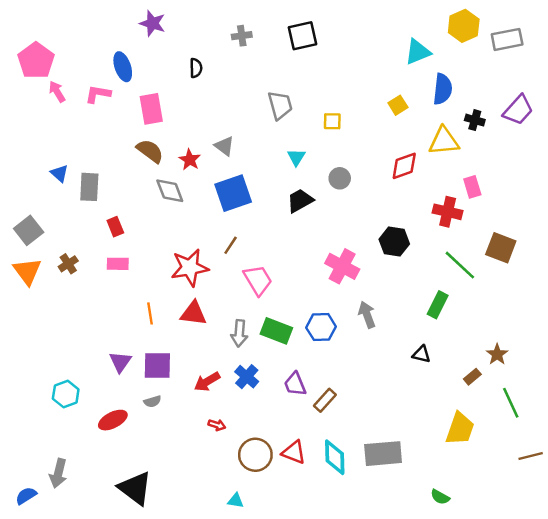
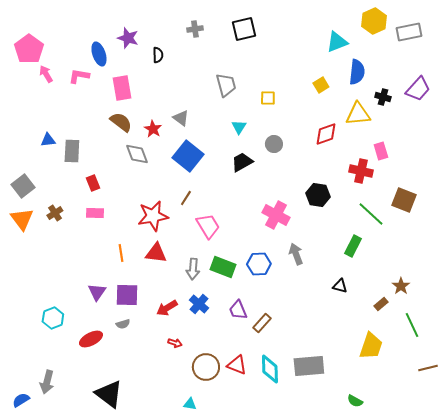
purple star: (152, 23) -> (128, 38), moved
blue triangle: (60, 173) -> (48, 140), turned -49
blue square: (233, 193) -> (188, 156), turned -32

